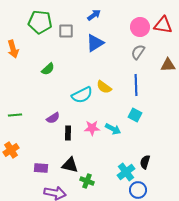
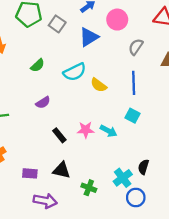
pink circle: (140, 27) -> (117, 20), moved
gray square: (66, 31) -> (57, 24), turned 35
cyan semicircle: (82, 95) -> (75, 72), moved
purple semicircle: (53, 118) -> (43, 103), moved
black rectangle: (68, 133) -> (59, 135), turned -40
green cross: (87, 181) -> (89, 188), moved

